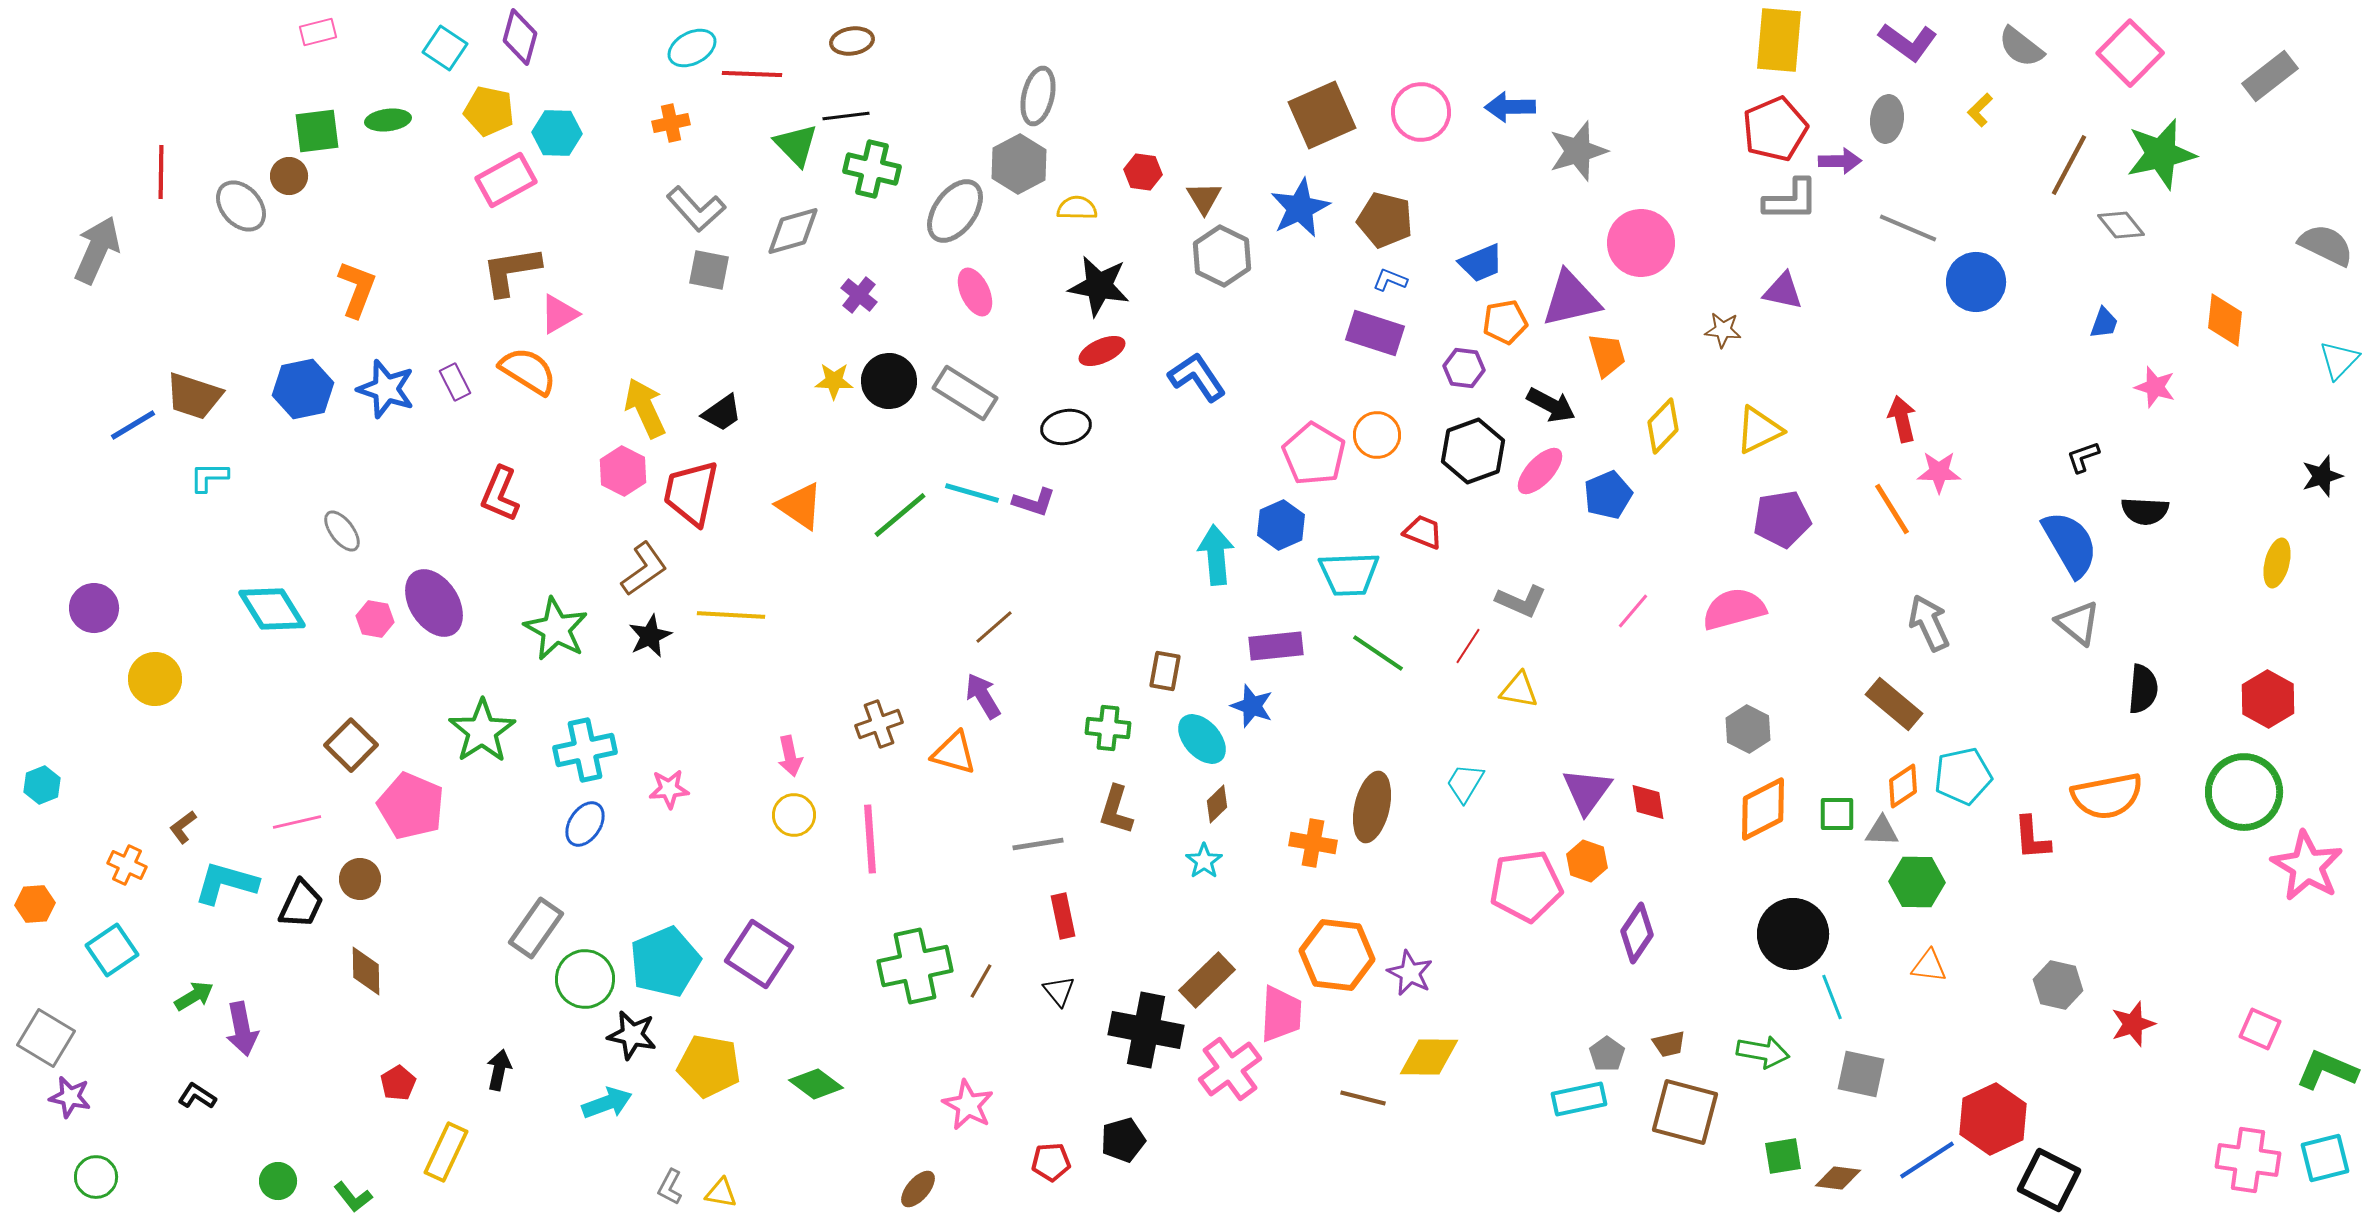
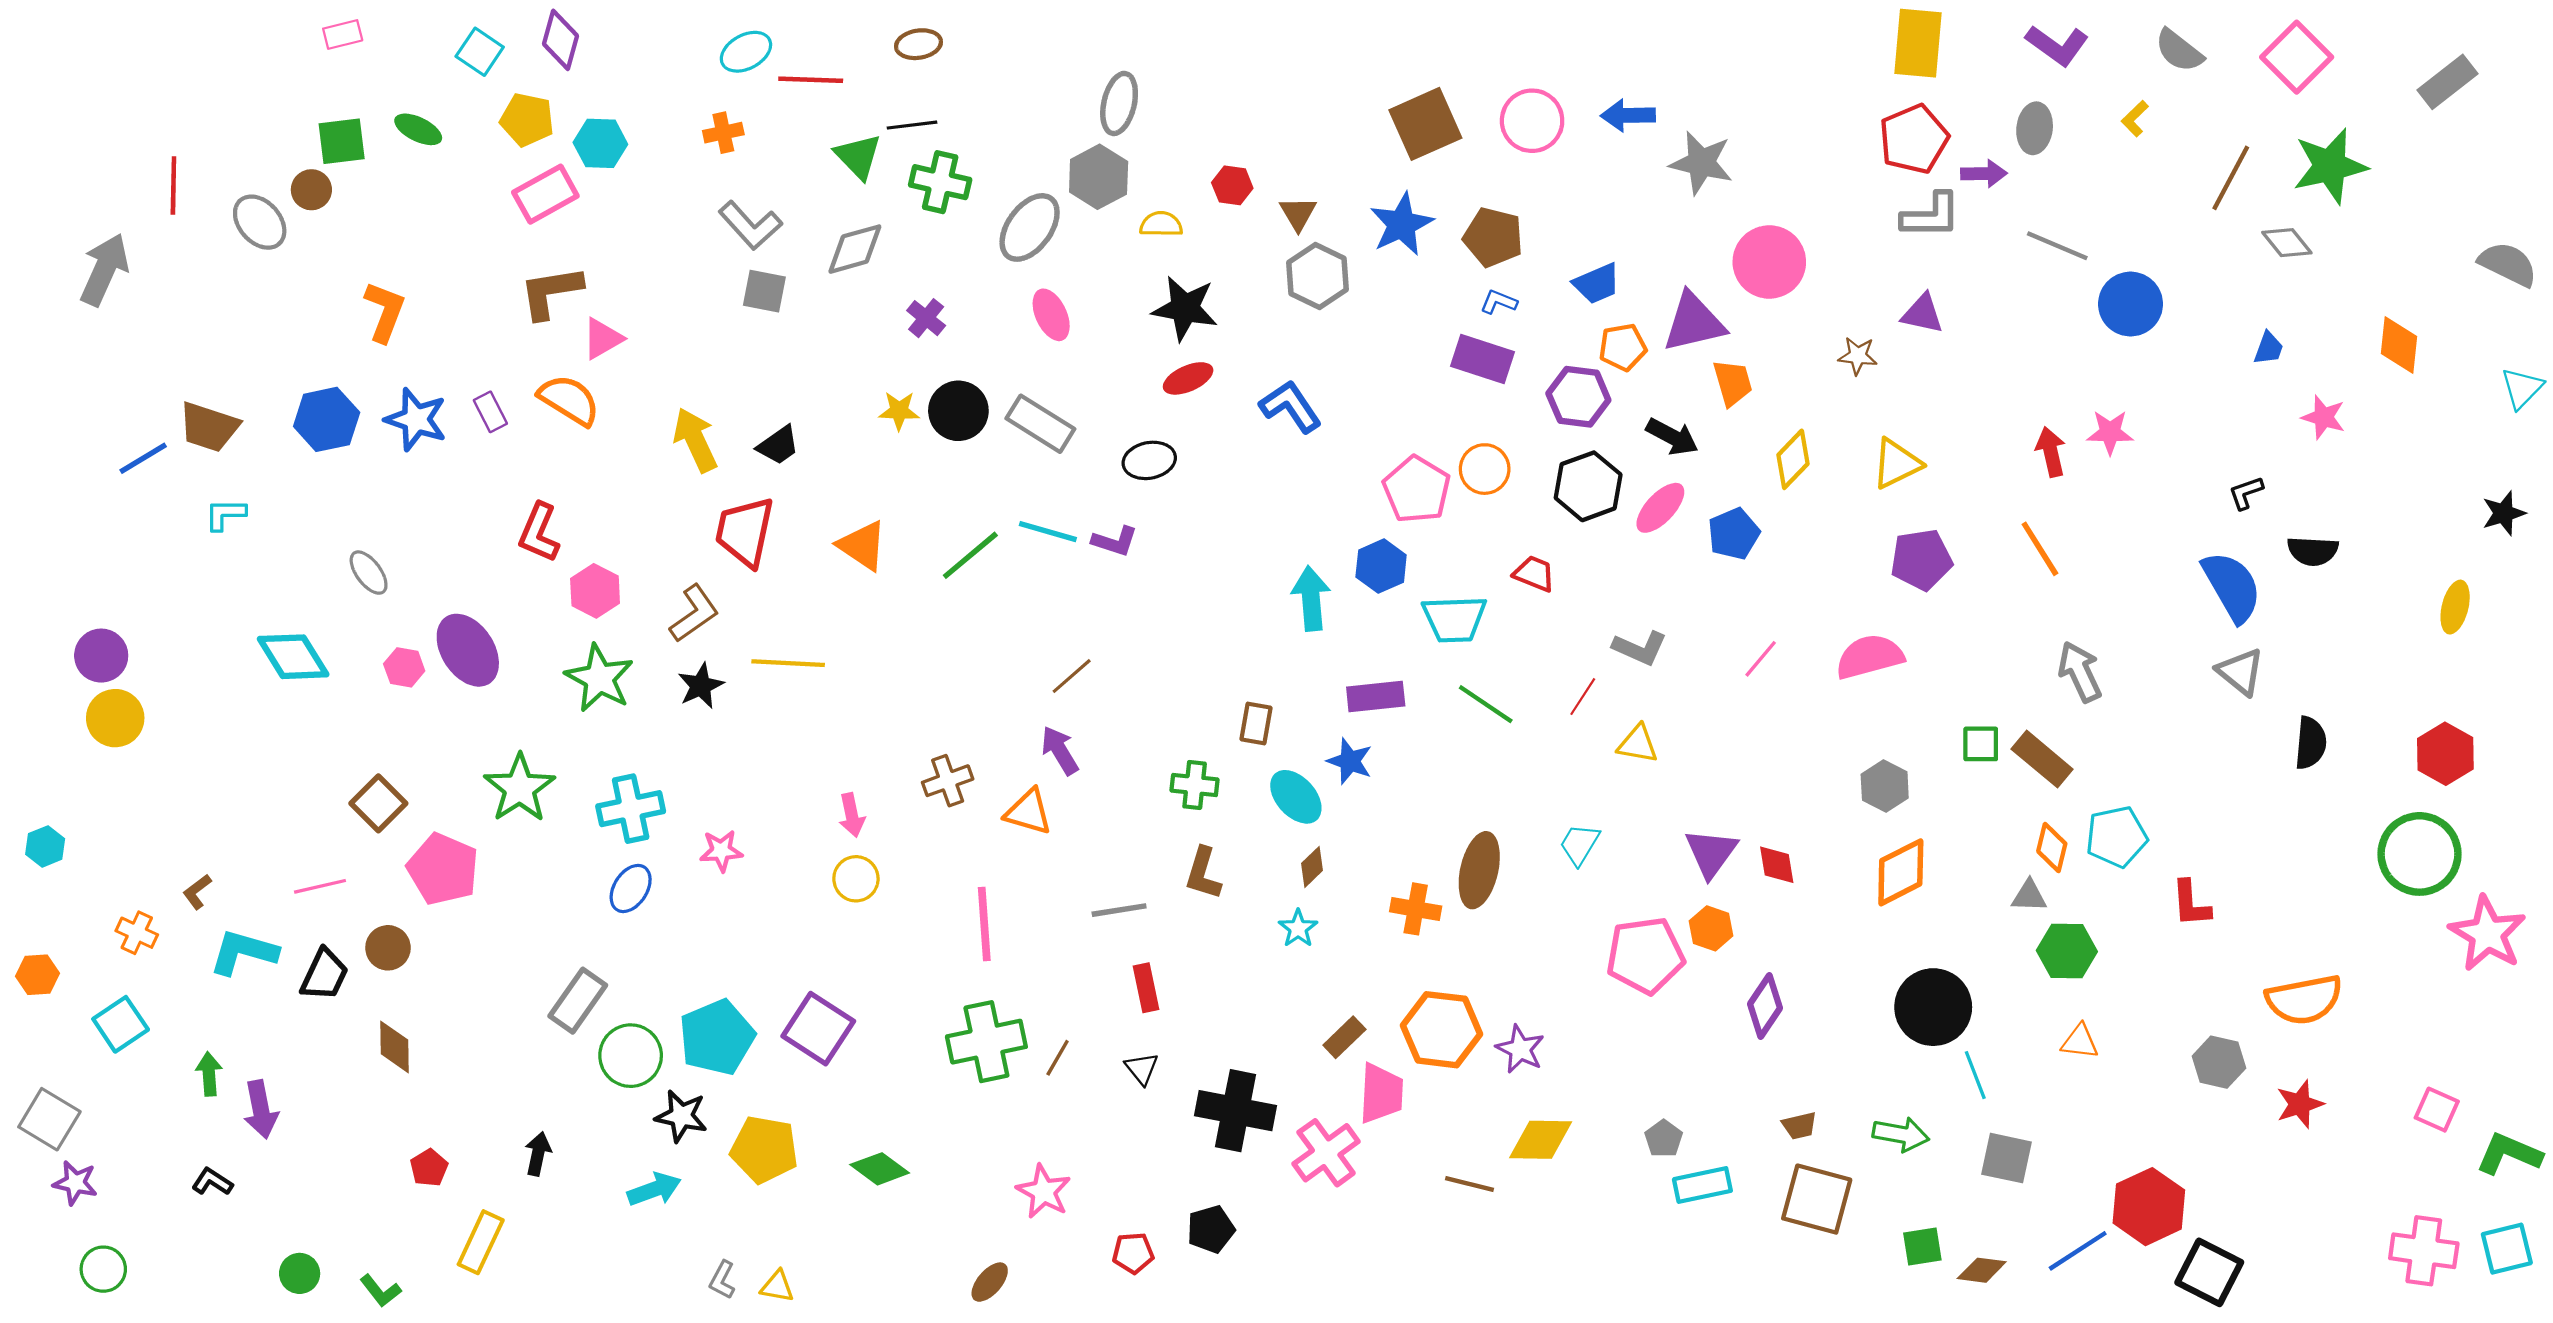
green ellipse: (388, 120) -> (418, 129), turned 33
gray star: (1578, 151) -> (1701, 163), turned 30
purple hexagon: (1464, 368) -> (1578, 397), size x1.4
pink hexagon: (623, 471) -> (595, 591), moved
pink star: (1939, 472) -> (2110, 432), moved
yellow circle: (155, 679) -> (115, 718), moved
orange diamond: (1903, 786) -> (2052, 848), turned -42
orange semicircle: (2107, 796) -> (2304, 1000), moved
green square: (1837, 814) -> (1981, 744), moved
pink line: (870, 839) -> (984, 924), moved
brown rectangle: (1207, 980) -> (1344, 1037), moved, size x0.7
green arrow: (194, 996) -> (209, 1074), turned -63
gray pentagon: (1607, 1054) -> (1664, 1139), moved

